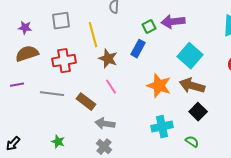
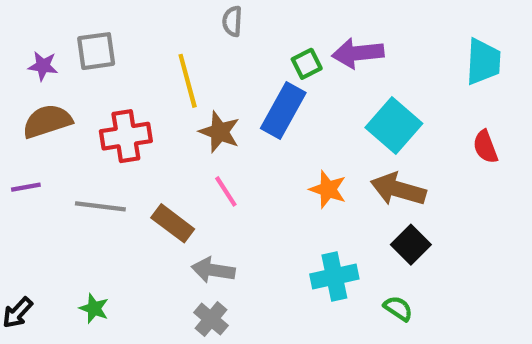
gray square: (61, 21) -> (96, 51), moved
blue rectangle: (138, 49) -> (283, 111), size x1.4
orange star: (159, 86) -> (328, 189), size x0.7
green star: (58, 142) -> (94, 308), moved

